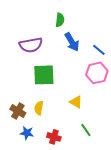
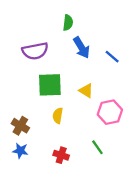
pink hexagon: (97, 73) -> (110, 112), moved
yellow triangle: (76, 102) -> (86, 91), moved
yellow semicircle: (39, 108) -> (58, 116), moved
blue star: (27, 133) -> (20, 151), moved

